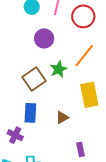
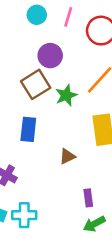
brown square: (34, 79) -> (36, 84), moved
blue rectangle: (30, 113) -> (28, 129), moved

